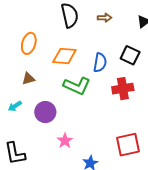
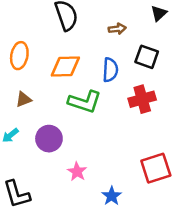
brown arrow: (105, 18) -> (117, 29), moved

